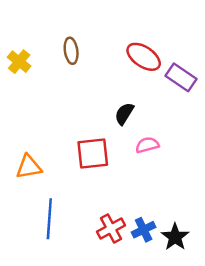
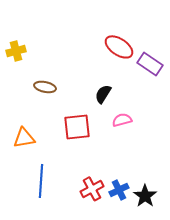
brown ellipse: (71, 51) -> (45, 87), moved, turned -70
yellow cross: (19, 62) -> (16, 51), turned 36

